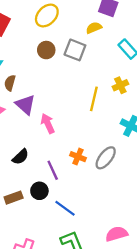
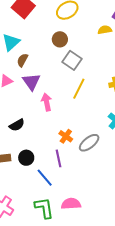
gray square: (75, 50) -> (72, 60), moved
yellow line: (94, 99) -> (79, 89), moved
purple line: (53, 170) -> (58, 158), moved
pink semicircle: (117, 234) -> (71, 204), moved

